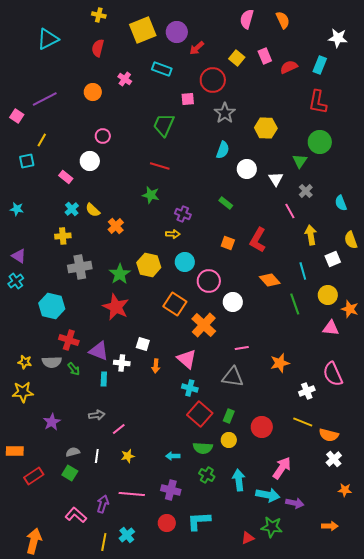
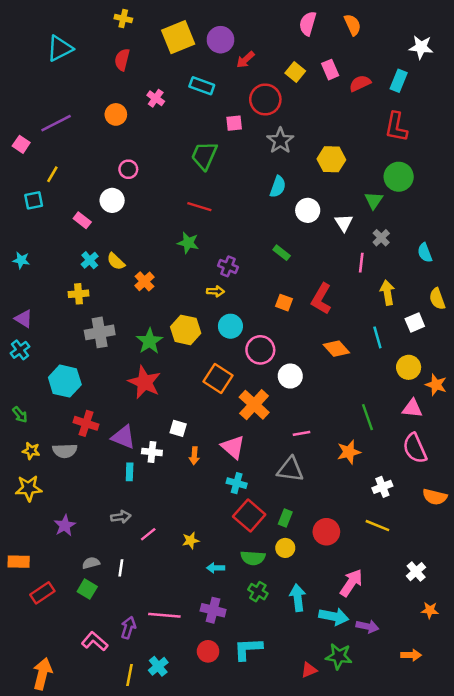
pink line: (290, 211) -> (361, 263), turned 35
green line: (295, 304) -> (367, 417), moved
green arrow: (74, 369) -> (20, 415), moved
pink semicircle: (333, 374) -> (415, 448), moved
orange semicircle: (329, 435) -> (435, 497), moved
yellow star: (128, 456) -> (191, 540), moved

